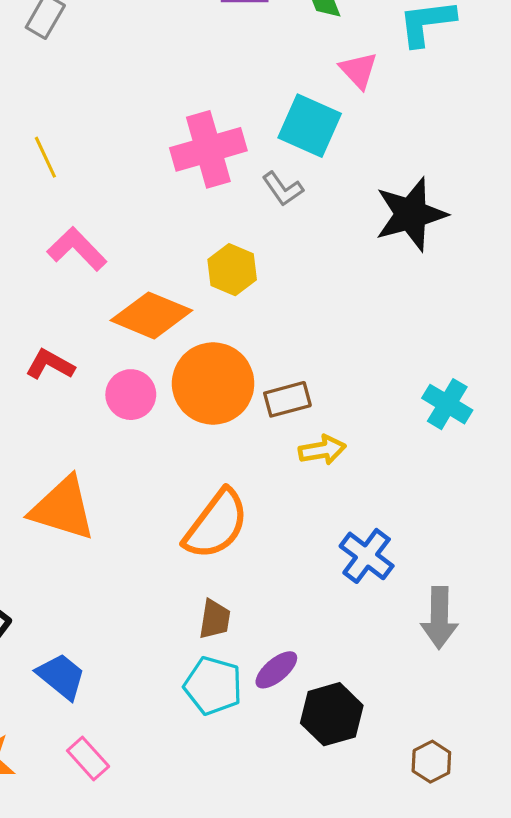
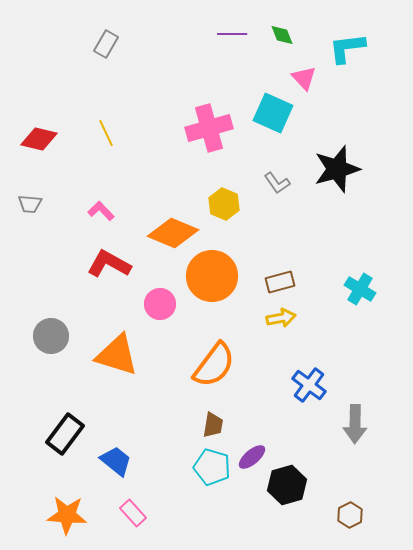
gray L-shape: (283, 189) -> (277, 183), moved
pink L-shape: (77, 249) -> (101, 211), moved, size x0.7
red L-shape: (50, 365) -> (109, 264), size x1.4
pink circle: (131, 395) -> (160, 304), moved
brown rectangle: (287, 399) -> (280, 282), moved

